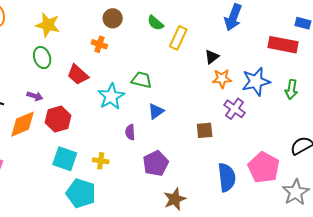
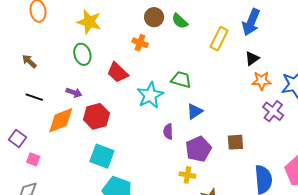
blue arrow: (233, 17) -> (251, 22), moved
green semicircle: (155, 23) -> (180, 21), moved
brown square: (205, 130) -> (235, 142), moved
yellow cross: (101, 161) -> (187, 175), moved
purple pentagon: (156, 163) -> (198, 149), moved

